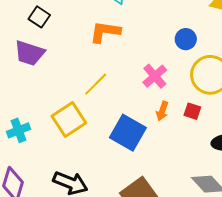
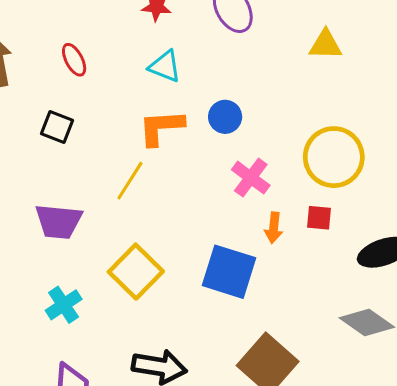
blue circle: (186, 39) -> (225, 117), moved
purple trapezoid: (29, 53) -> (59, 222), moved
yellow line: (96, 84) -> (130, 181), moved

